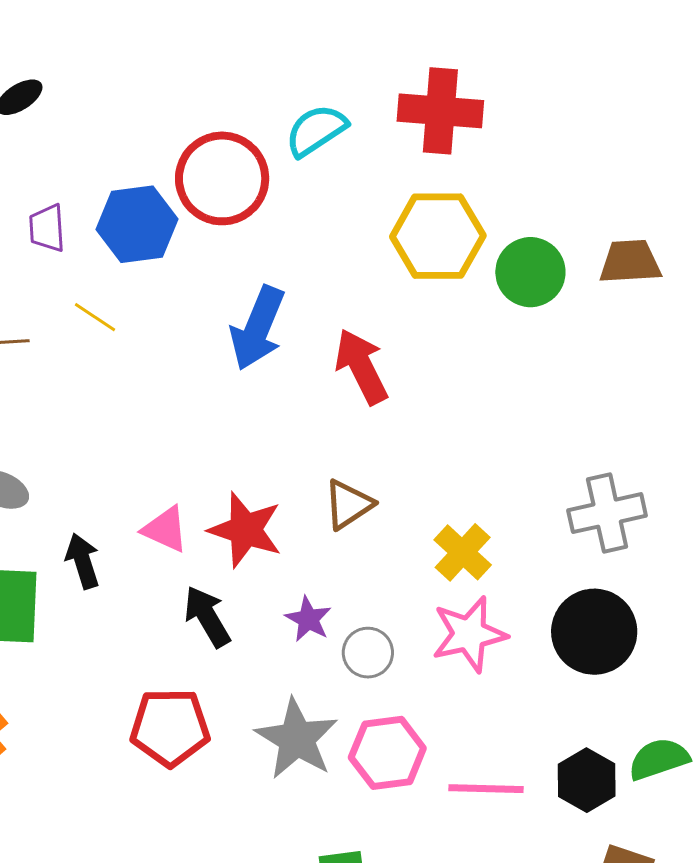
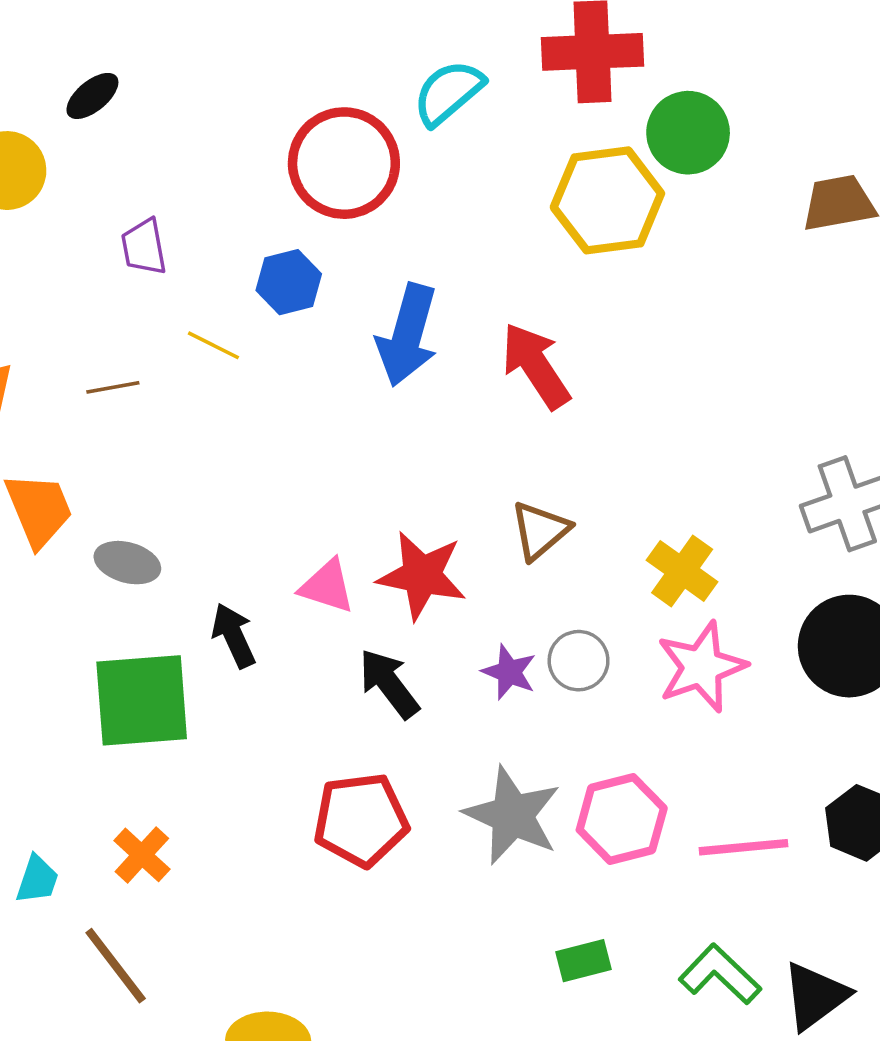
blue hexagon: (137, 224) -> (289, 282), moved, size x0.7
green circle: (530, 272) -> (688, 133), moved
gray circle: (368, 653) -> (579, 661), moved

